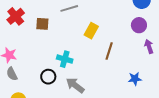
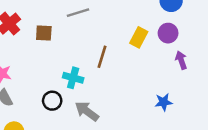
yellow rectangle: (91, 31) -> (139, 37), moved
brown line: (109, 51) -> (102, 57), moved

